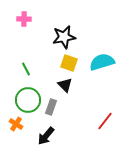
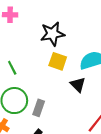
black triangle: (65, 85) -> (78, 85), moved

